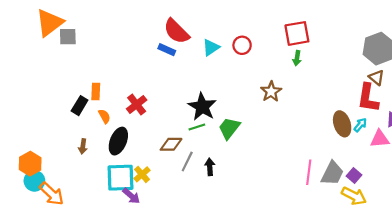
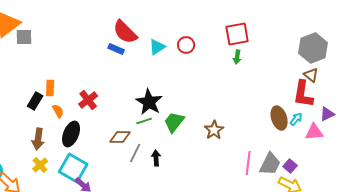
brown star: (271, 92) -> (214, 130), moved
brown arrow: (83, 146) -> (38, 139), size x1.5
yellow cross: (142, 174) -> (40, 165), moved
cyan square: (120, 178) -> (73, 168), turned 32

